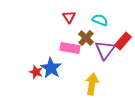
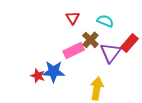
pink rectangle: (70, 48) -> (74, 50), turned -36
blue star: (51, 68) -> (54, 72), turned -30

